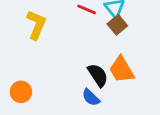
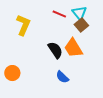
orange trapezoid: (122, 70) -> (73, 48), moved
black semicircle: (98, 75) -> (55, 50), moved

